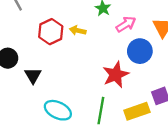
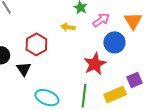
yellow arrow: (78, 30) -> (68, 27), moved
red hexagon: (51, 32) -> (36, 44), moved

